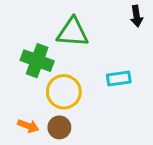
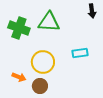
green cross: (37, 61) -> (19, 28), moved
orange arrow: (28, 126) -> (19, 77), moved

